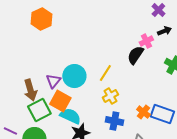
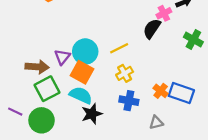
yellow line: (105, 73) -> (119, 48), turned 30
brown arrow: (30, 90) -> (37, 67), turned -70
orange square: (60, 101) -> (82, 72), moved

